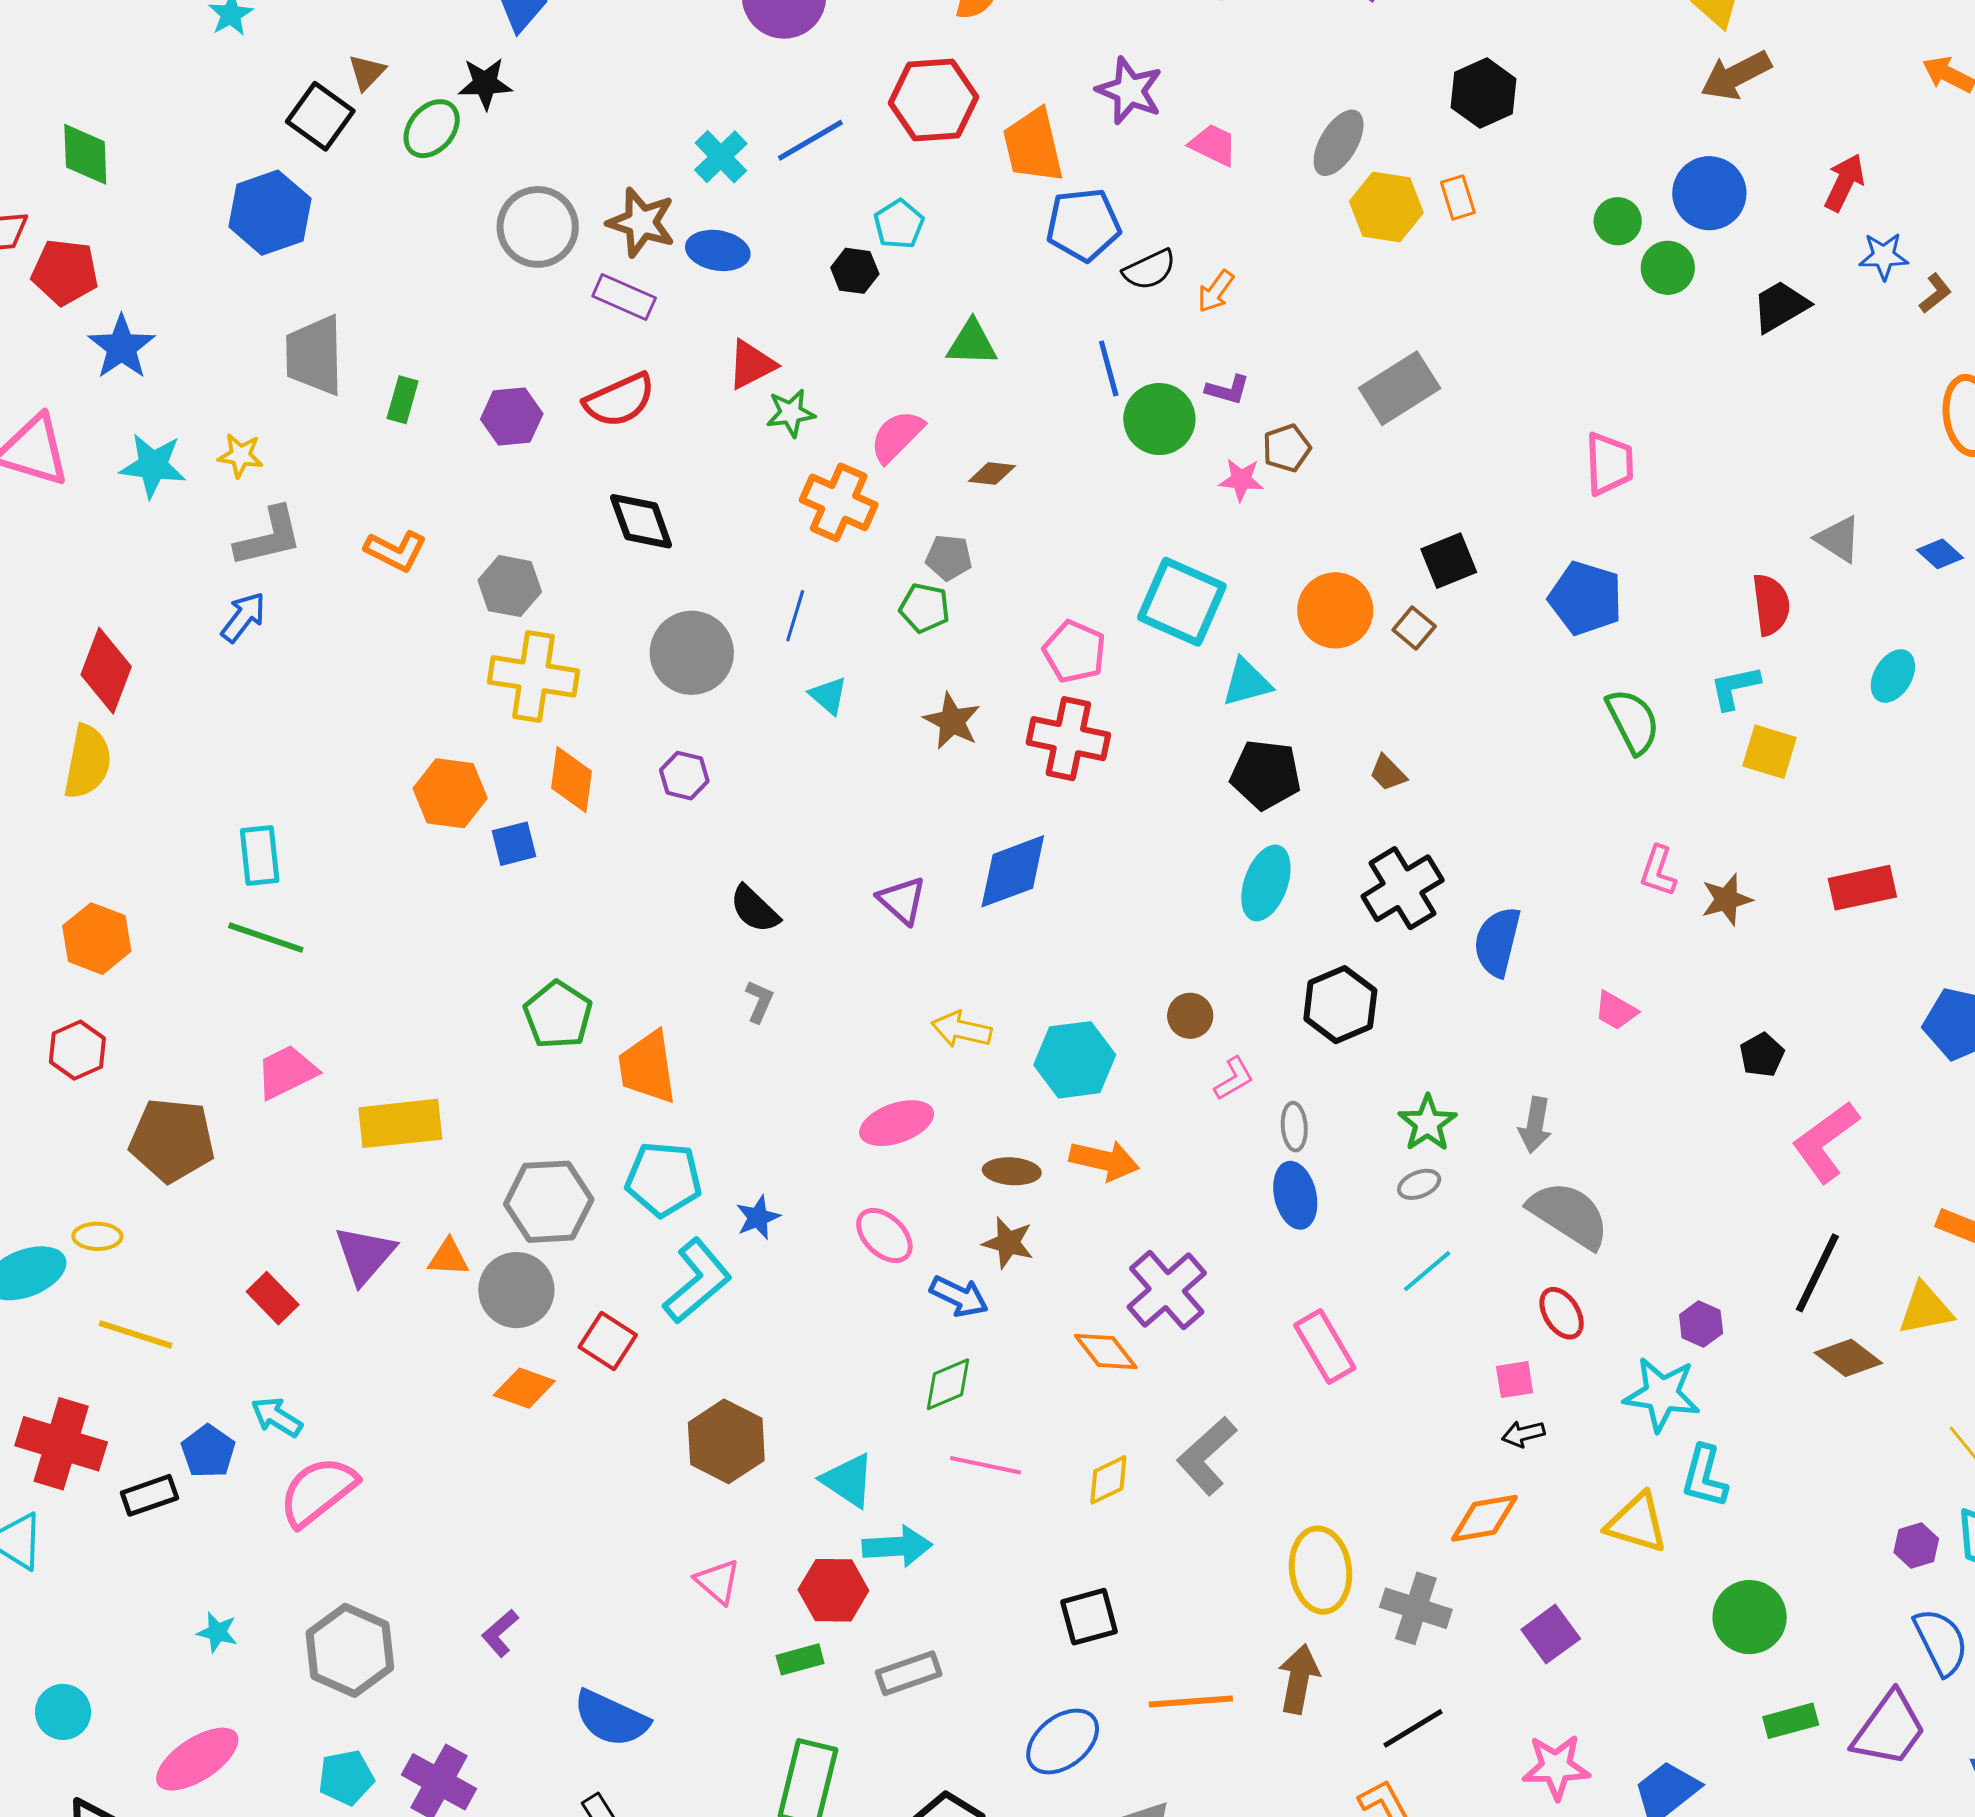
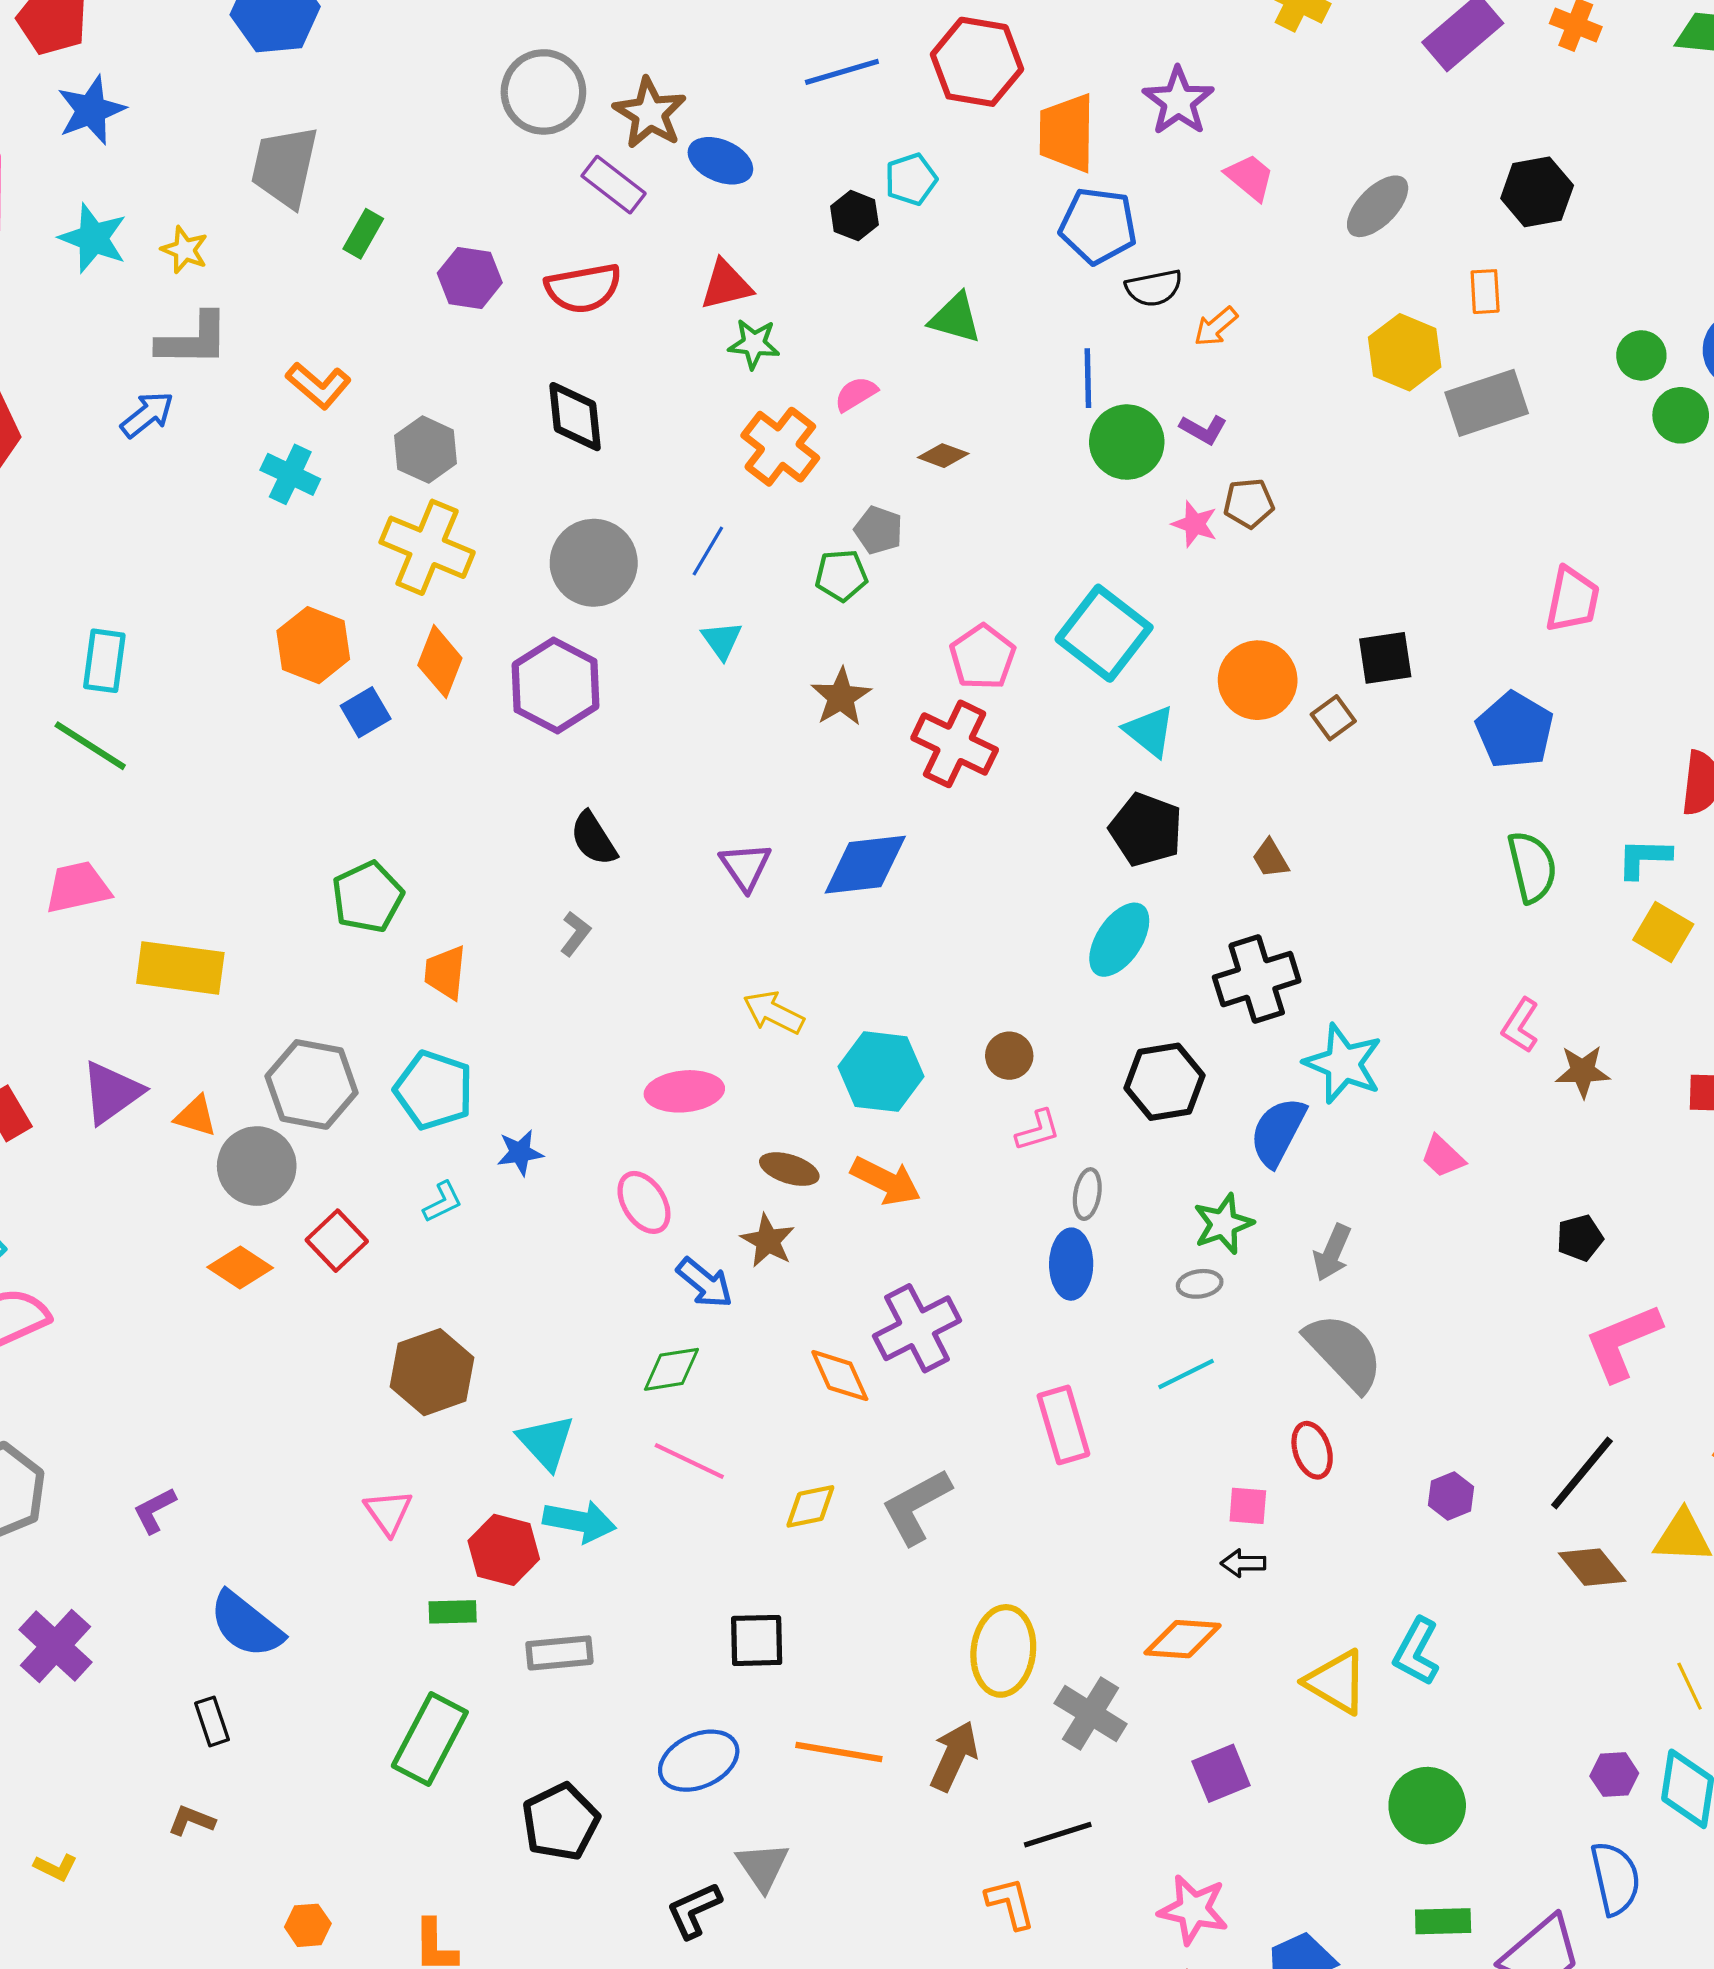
cyan cross: (721, 157) -> (290, 474), moved, turned -34
yellow hexagon: (1386, 207) -> (1405, 352), moved
gray rectangle: (1400, 388) -> (1487, 403), moved
pink semicircle: (897, 436) -> (856, 394), size x0.7
green pentagon: (925, 608) -> (841, 575), turned -30
cyan triangle: (1247, 682) -> (1150, 731), turned 40
purple hexagon: (684, 776) -> (555, 686), size x1.8
blue square: (514, 844) -> (366, 712), turned -30
blue semicircle: (1497, 942) -> (1278, 1132), moved
orange trapezoid: (647, 1067) -> (445, 972), size x0.7
cyan L-shape: (697, 1281) -> (443, 1202), size x0.5
cyan star: (1662, 1394) -> (1343, 1064), moved

